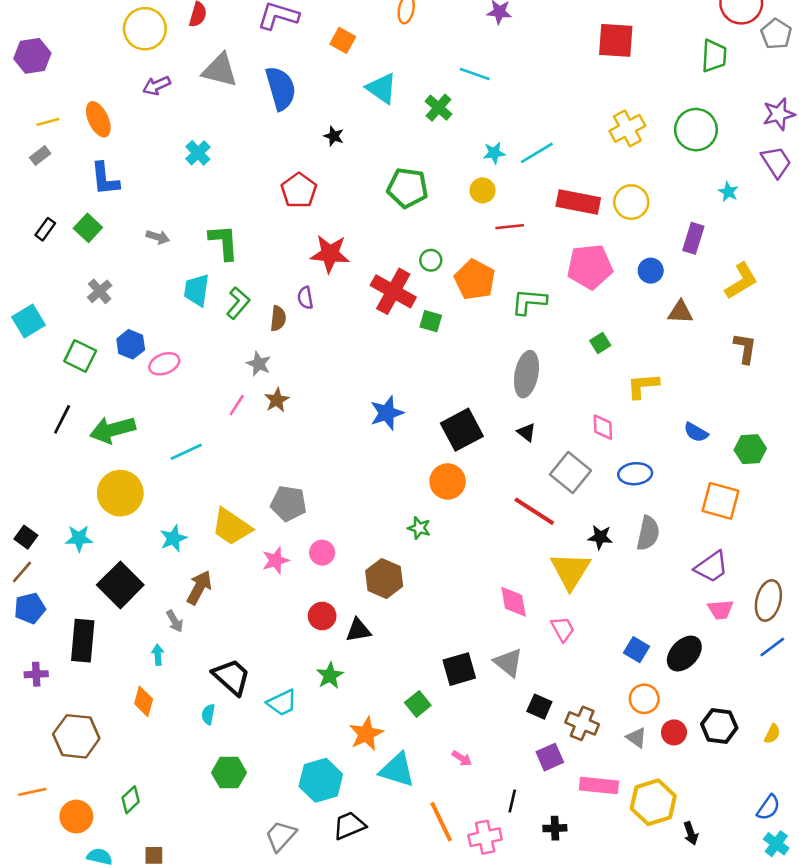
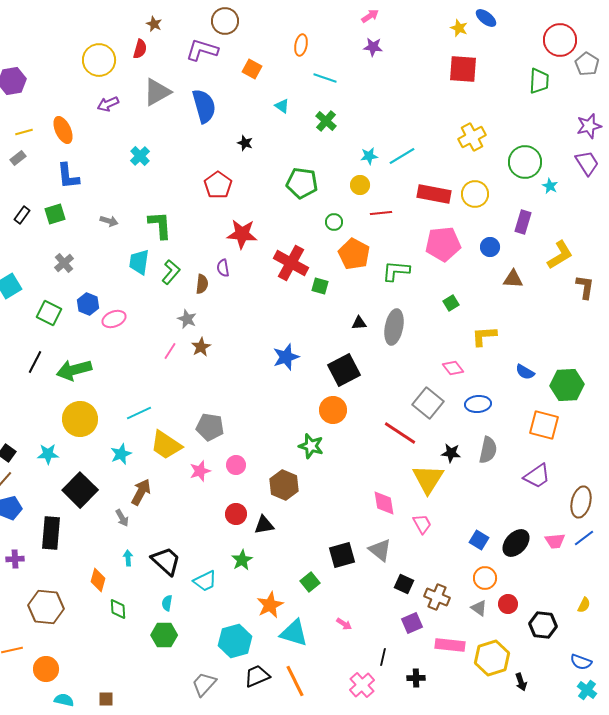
gray triangle: (220, 70) -> (157, 92), turned -44
cyan line: (475, 74) -> (325, 78), moved
cyan triangle: (382, 88) -> (282, 106), size x0.6
green circle: (696, 130) -> (525, 162), moved
green square: (88, 228) -> (55, 214), turned 30
green circle: (431, 260) -> (334, 222), moved
brown L-shape: (745, 348) -> (585, 287), moved
pink diamond: (603, 427) -> (453, 368), turned -35
black triangle: (526, 432) -> (359, 323), moved, turned -42
green hexagon: (750, 449) -> (567, 385), size x1.4
cyan line: (186, 452) -> (139, 413), moved
green star: (419, 528) -> (311, 446), size x1.4
pink trapezoid: (721, 610) -> (555, 541), moved
cyan arrow: (158, 655) -> (128, 558), moved
cyan semicircle: (208, 714) -> (167, 603), moved
black hexagon: (719, 726) -> (543, 625), moved
green diamond: (131, 800) -> (118, 609), moved, turned -50
blue semicircle: (768, 807) -> (581, 662), turned 75
orange line: (441, 822) -> (295, 681), moved
pink cross: (485, 837) -> (362, 685), turned -30

